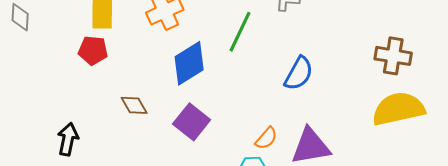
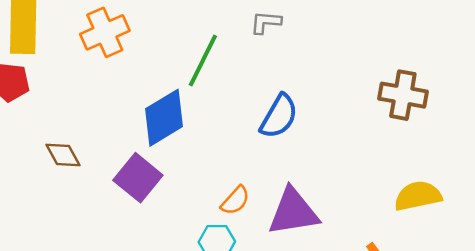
blue diamond: (189, 63) -> (164, 118), moved
yellow semicircle: (398, 109) -> (418, 196), moved, size x0.7

